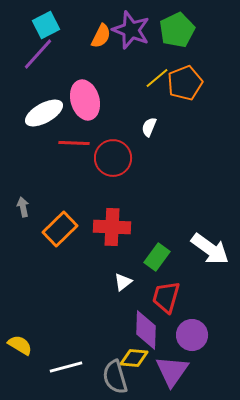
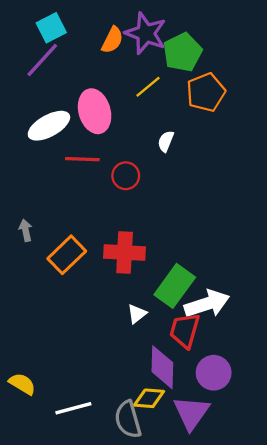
green pentagon: (177, 30) -> (182, 52), moved
yellow line: (157, 78) -> (148, 87), moved
red circle: (113, 158) -> (126, 176), size x0.7
white arrow: (210, 249) -> (207, 304), moved, turned -54
green rectangle: (157, 257) -> (175, 286), size x1.4

